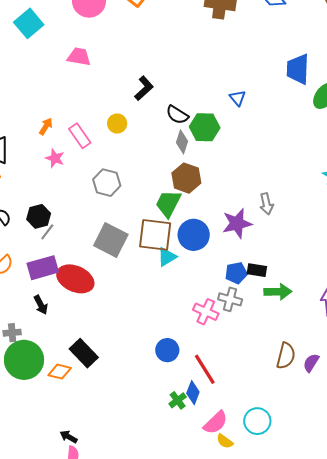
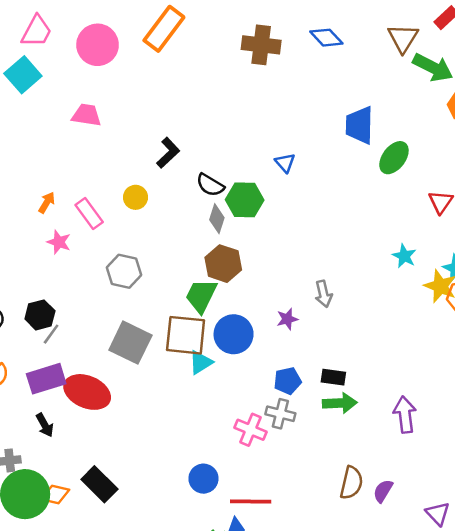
purple star: (237, 223) -> (287, 319), size x0.6
black rectangle: (257, 270) -> (333, 377), moved
red line: (205, 369) -> (251, 501), turned -56
orange diamond: (60, 372) -> (55, 495), moved

